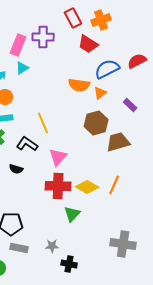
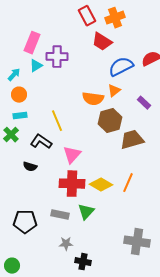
purple cross: (43, 37) -> (57, 57), moved
orange semicircle: (79, 85) -> (93, 99), moved
gray rectangle: (19, 248) -> (60, 215), moved

